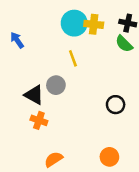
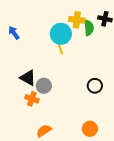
cyan circle: (74, 23) -> (61, 34), moved
green semicircle: (124, 44) -> (89, 28), moved, turned -140
gray circle: (56, 85) -> (44, 86), moved

